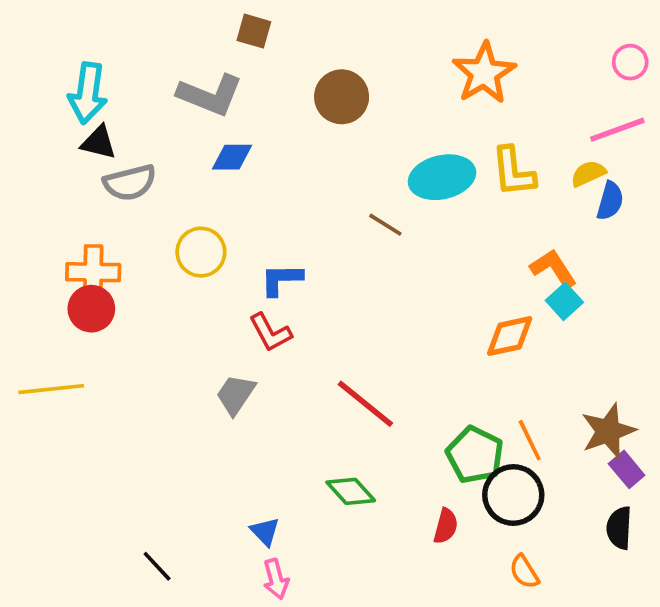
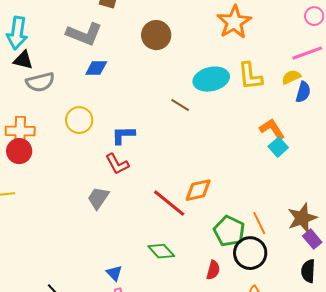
orange diamond: (510, 336) -> (198, 190), moved

